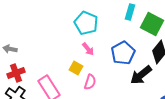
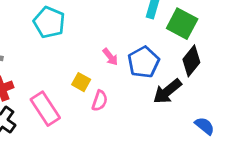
cyan pentagon: (86, 23) -> (49, 22), moved
pink arrow: (88, 49) -> (110, 57), moved

